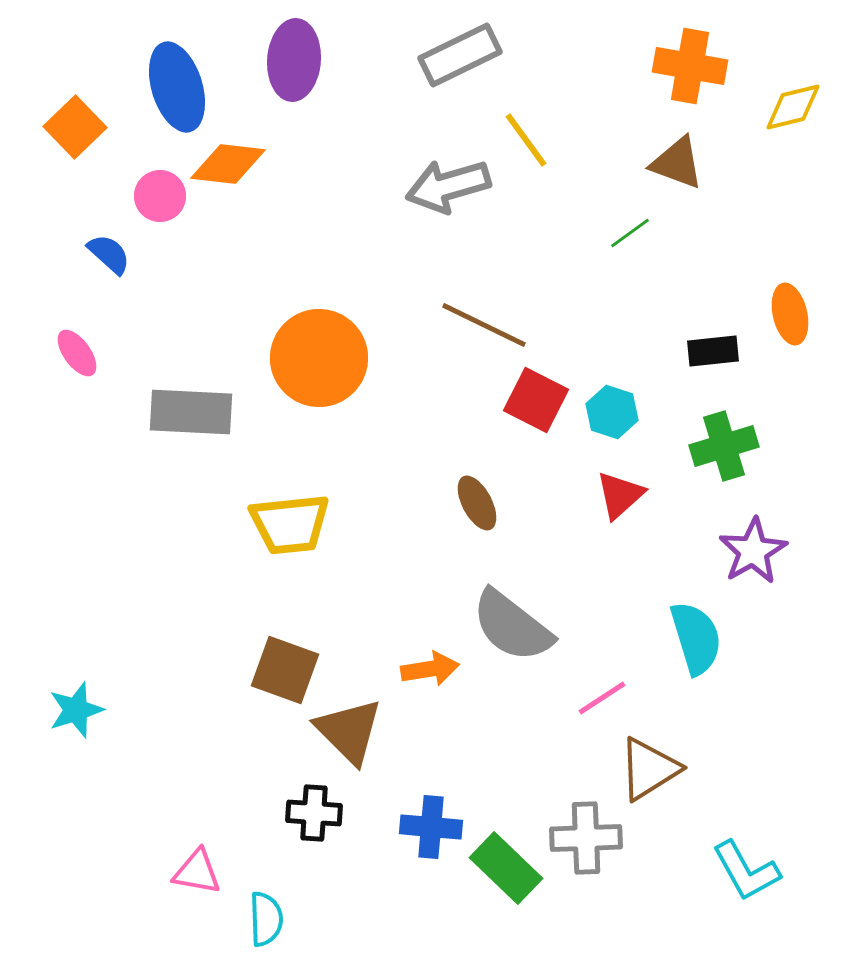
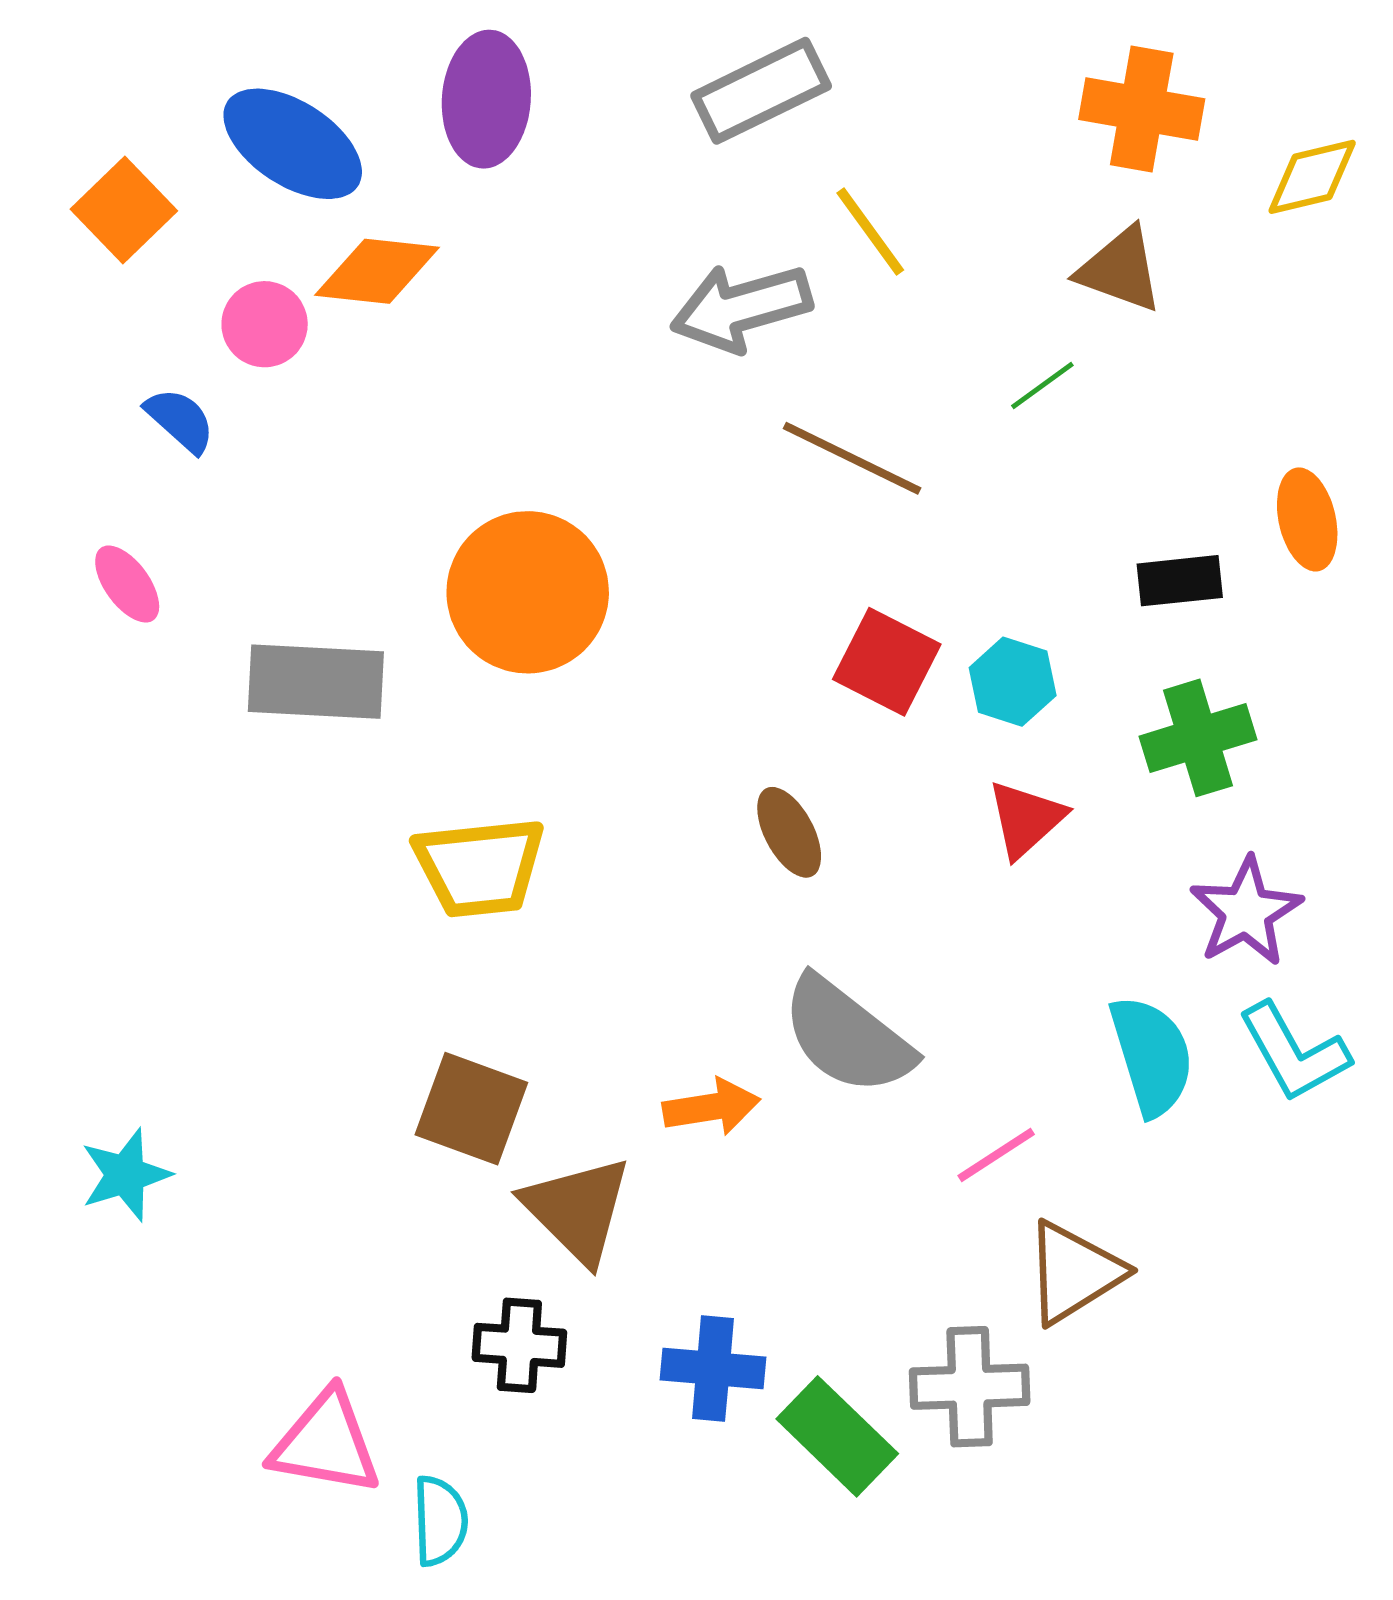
blue ellipse: (177, 87) -> (293, 144), turned -40
brown line: (484, 325) -> (852, 458), moved
cyan L-shape: (746, 871) -> (1294, 1052), moved
pink triangle: (197, 872) -> (326, 1443), size x1.4

